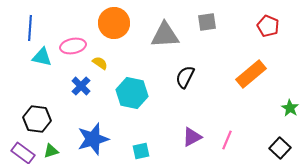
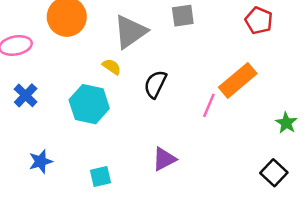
gray triangle: (165, 35) -> (130, 32), turned -32
yellow semicircle: (100, 63) -> (112, 67), moved
blue star: (93, 139) -> (41, 162), size x0.6
pink line: (227, 140) -> (209, 105), moved

